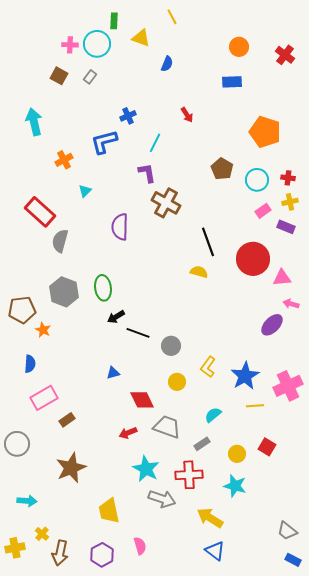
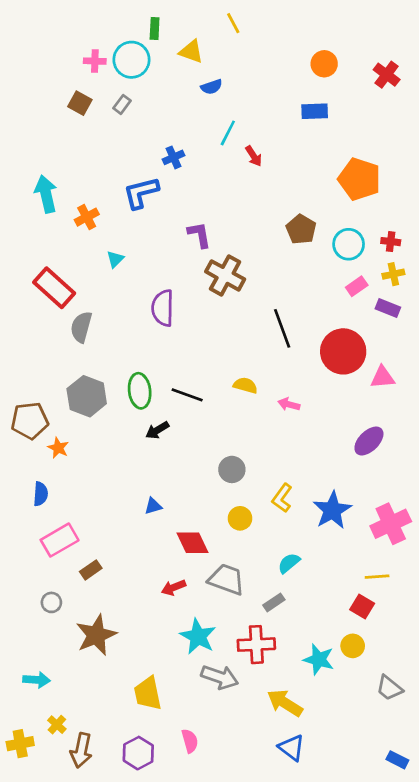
blue semicircle: (167, 64) -> (212, 87), moved, turned 49
cyan arrow: (34, 122) -> (46, 194), moved
cyan line: (155, 143) -> (228, 133), moved
yellow semicircle: (199, 272) -> (245, 385), moved
pink arrow: (291, 304) -> (289, 404), moved
black line: (138, 333) -> (187, 395), moved
yellow line: (255, 406) -> (377, 577), moved
gray circle: (17, 444) -> (51, 602), moved, size x0.6
yellow circle: (237, 454) -> (353, 646), moved
gray trapezoid: (287, 531) -> (389, 688), moved

